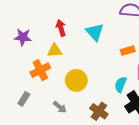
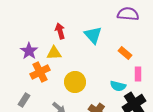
purple star: (23, 37) -> (29, 51), moved, turned 30
orange rectangle: (128, 51) -> (125, 53), turned 56
cyan semicircle: (121, 85) -> (118, 86), turned -98

